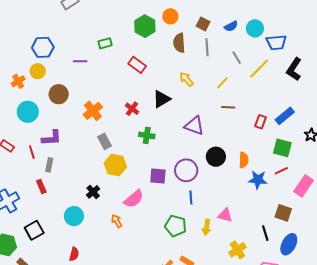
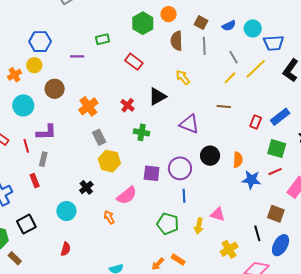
yellow line: (222, 83) -> (230, 78), moved

